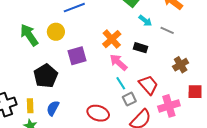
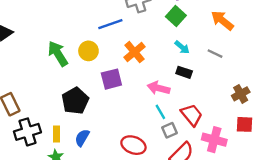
cyan arrow: (145, 21) -> (182, 47), moved
orange cross: (112, 39) -> (135, 52), moved
pink arrow: (118, 62) -> (158, 88), turned -30
brown cross: (181, 65) -> (241, 94), moved
pink cross: (169, 106) -> (214, 140), turned 30

